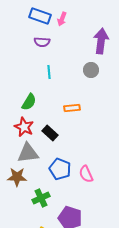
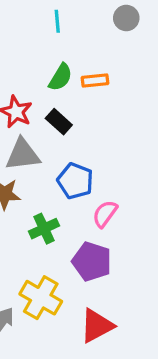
green semicircle: (29, 102) -> (60, 77), moved
pink semicircle: (86, 174) -> (105, 214), moved, turned 60

